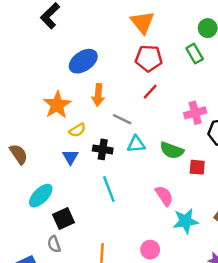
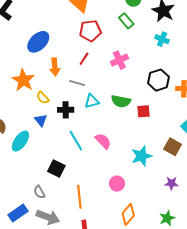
red line: (150, 92) -> (84, 59), moved
pink cross: (195, 113) -> (119, 60), moved
yellow semicircle: (77, 130) -> (43, 98), turned 88
cyan ellipse: (41, 196) -> (20, 141), moved
pink semicircle: (164, 196) -> (103, 141), moved
black square: (63, 219) -> (56, 169), moved, turned -30

